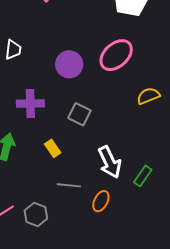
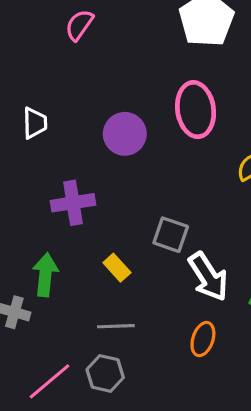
pink ellipse: (116, 55) -> (196, 110), turned -48
gray square: (79, 114) -> (171, 235), moved
gray line: (69, 185) -> (116, 326), moved

